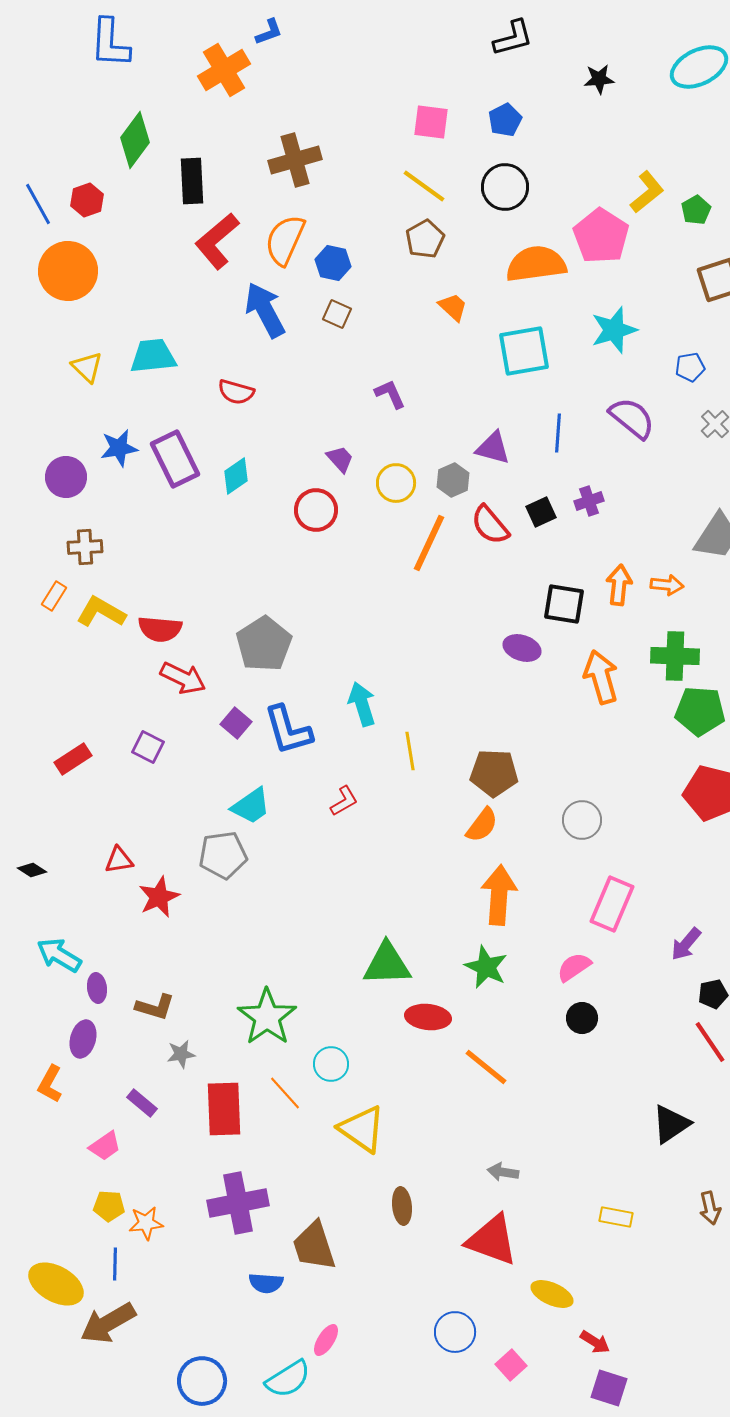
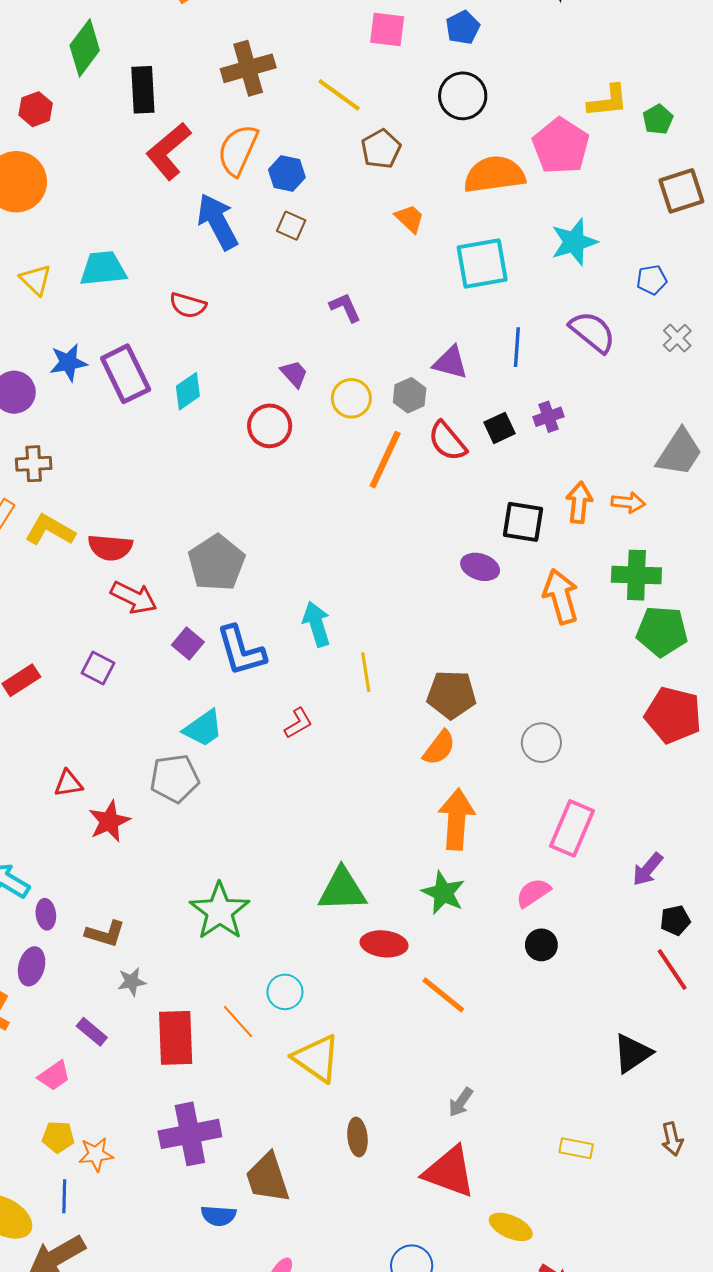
yellow line: (424, 186) -> (339, 95), moved
yellow L-shape: (647, 192) -> (608, 101), turned 33
green star: (267, 1017) -> (220, 911), moved
gray arrow: (503, 1172) -> (461, 1102), turned -64

